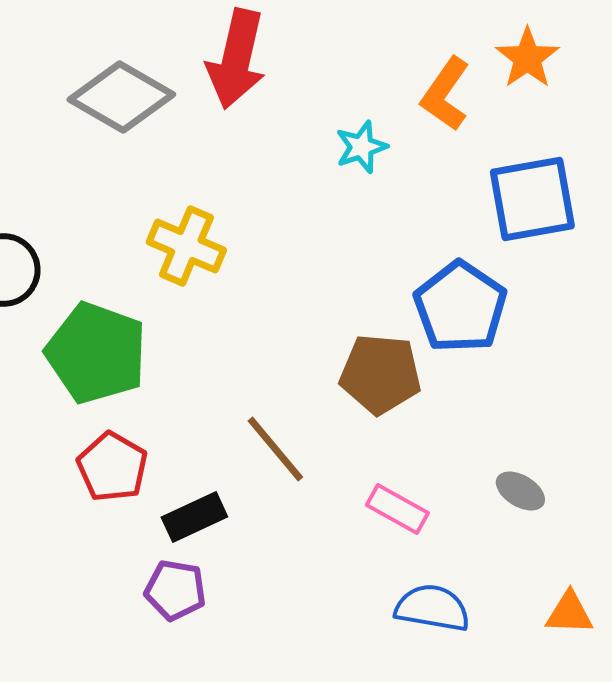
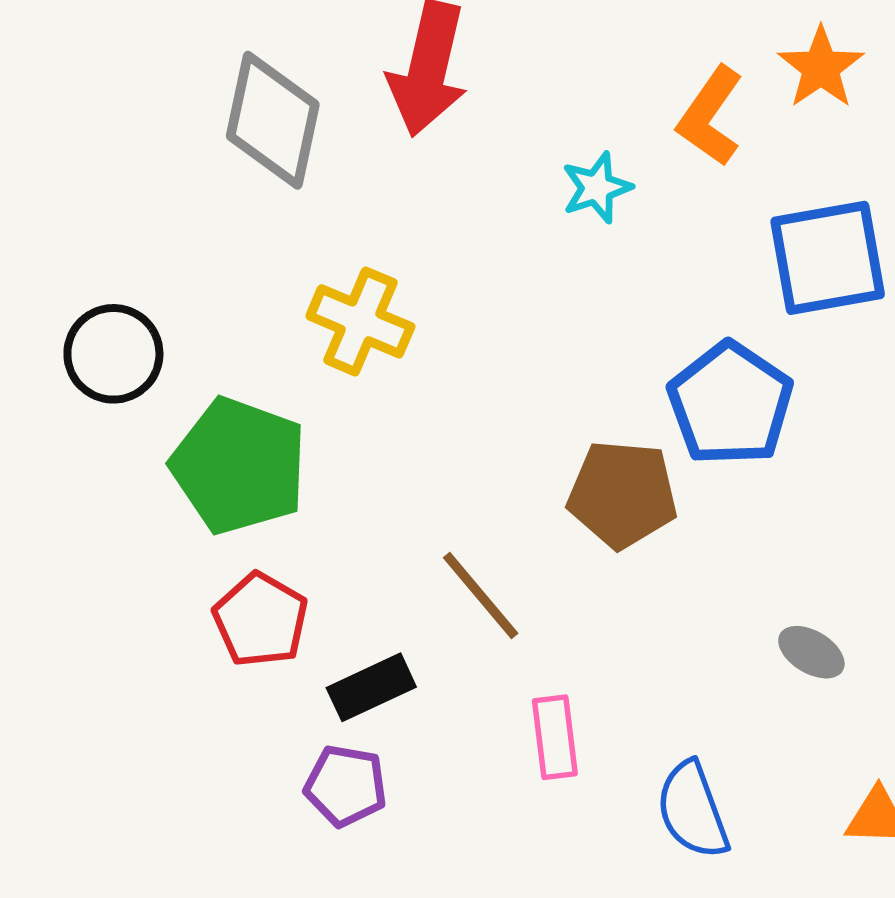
gray diamond: (121, 97) -> (273, 120), turned 72
pink rectangle: (397, 509) -> (555, 737), moved, turned 54
blue semicircle: (432, 608) -> (693, 810), turned -120

